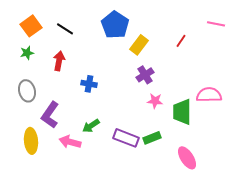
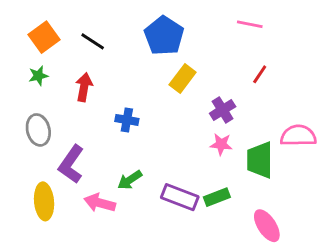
pink line: (216, 24) -> (250, 24), moved
red line: (181, 41) -> (260, 74), moved
yellow rectangle: (139, 45) -> (183, 79), moved
purple cross: (145, 75) -> (223, 110), moved

